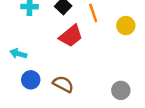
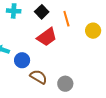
blue circle: (31, 80) -> (22, 60), moved
gray circle: (121, 90) -> (65, 84), moved

